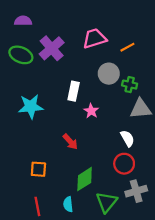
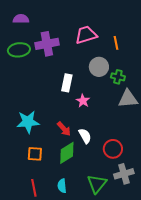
orange line: (127, 47) -> (116, 43), turned -72
purple cross: (52, 48) -> (47, 44), turned 30
green ellipse: (21, 55) -> (19, 50), turned -30
cyan star: (31, 107) -> (28, 122), moved
white semicircle: (127, 138) -> (85, 136), moved
green diamond: (85, 179) -> (67, 153), moved

